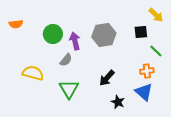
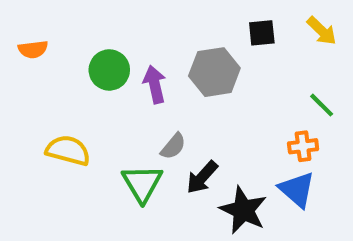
black square: (141, 32) -> (262, 33), moved
gray semicircle: (66, 60) -> (173, 146), moved
black arrow: (107, 78) -> (202, 177), moved
black star: (118, 102) -> (243, 210), size x1.6

